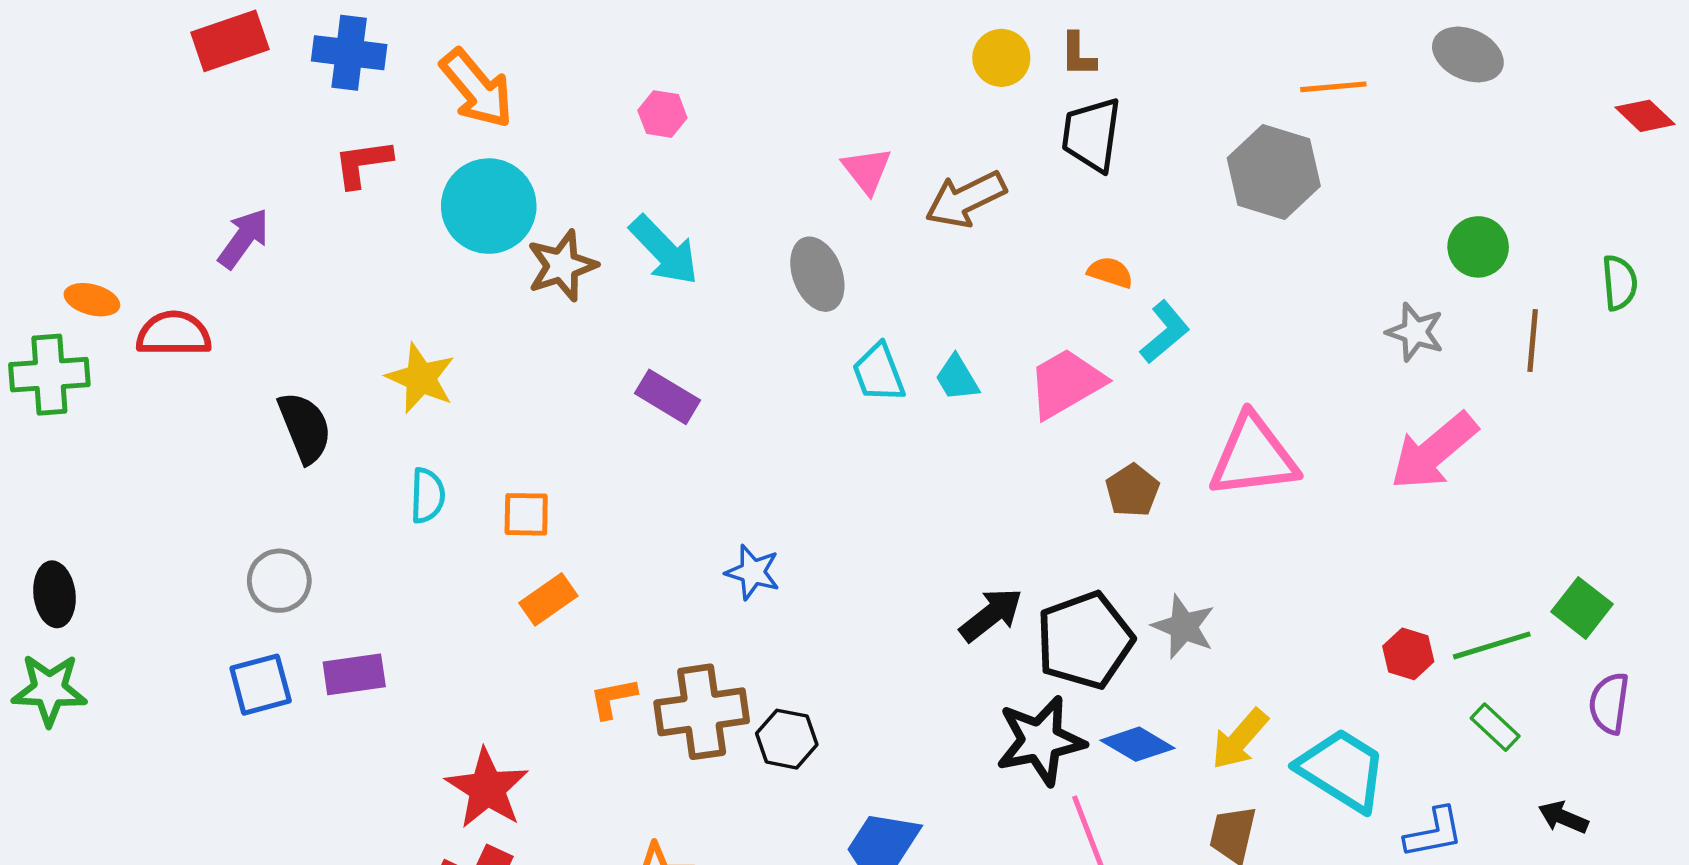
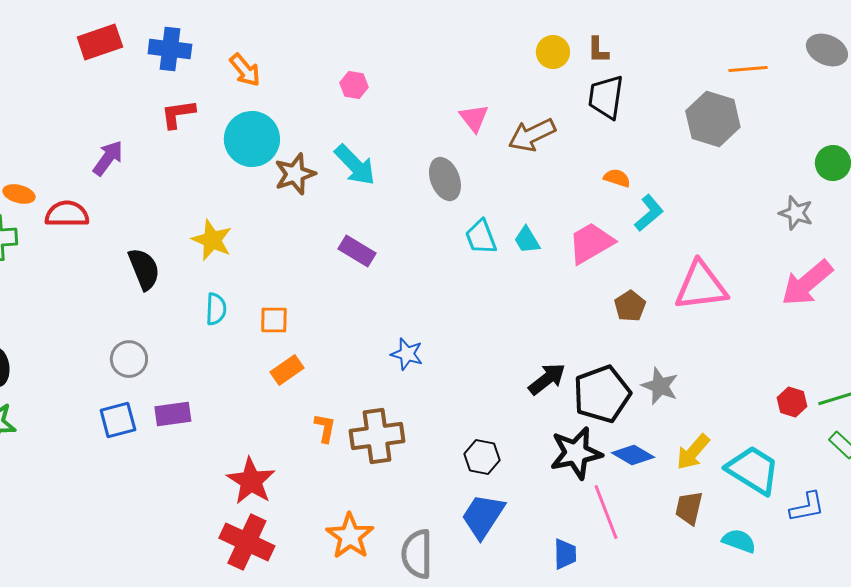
orange arrow: (477, 89) -> (245, 70), size x0.7
orange L-shape: (613, 698) -> (325, 428), turned 112
black hexagon: (787, 739) -> (482, 457), moved

